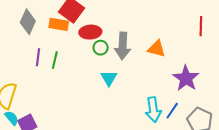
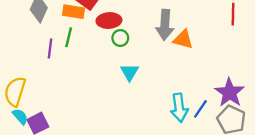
gray arrow: (123, 46) -> (165, 25), moved
green line: (55, 60) -> (69, 37), moved
purple star: (186, 78) -> (230, 93), moved

